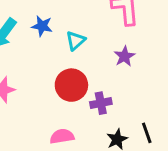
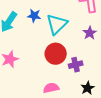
cyan triangle: (76, 40) -> (57, 24), size x1.6

